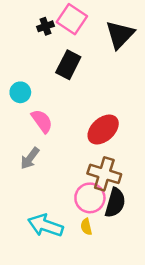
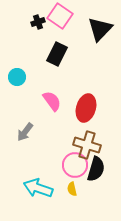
pink semicircle: (42, 121) -> (52, 101), moved
red ellipse: (103, 130) -> (86, 108), turned -32

